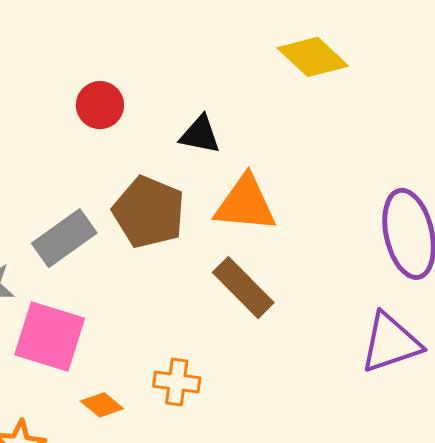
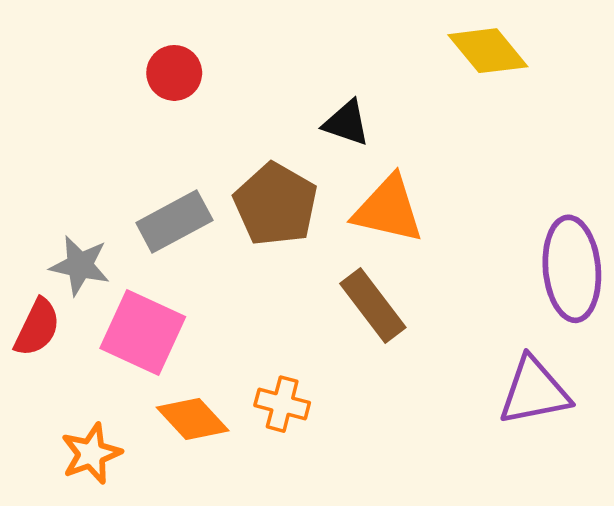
red circle: (100, 105) -> (174, 73), moved
orange diamond: (102, 405) -> (193, 419), size x1.5

